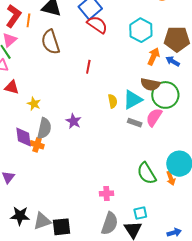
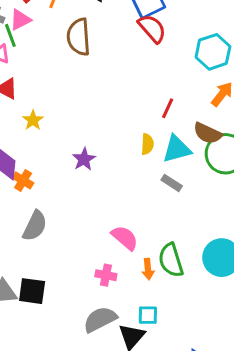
red line: (88, 67) -> (168, 108), moved
pink semicircle: (154, 117) -> (125, 238), moved, turned 84
gray semicircle: (44, 128) -> (35, 226), moved
orange arrow: (171, 178) -> (148, 269), moved
gray semicircle: (110, 223) -> (100, 319), turned -150
black square: (61, 227) -> (32, 291), moved

